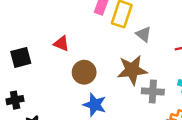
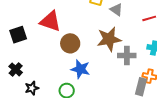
red triangle: (61, 43) -> (50, 21), size x1.6
black cross: (15, 100) -> (16, 69), turned -32

